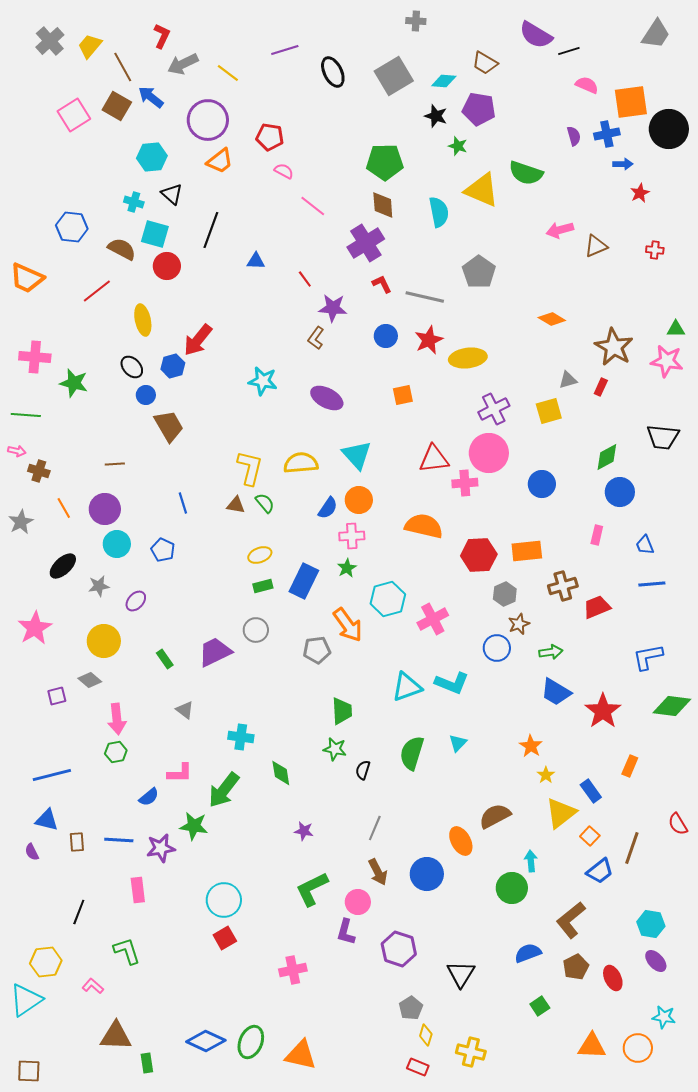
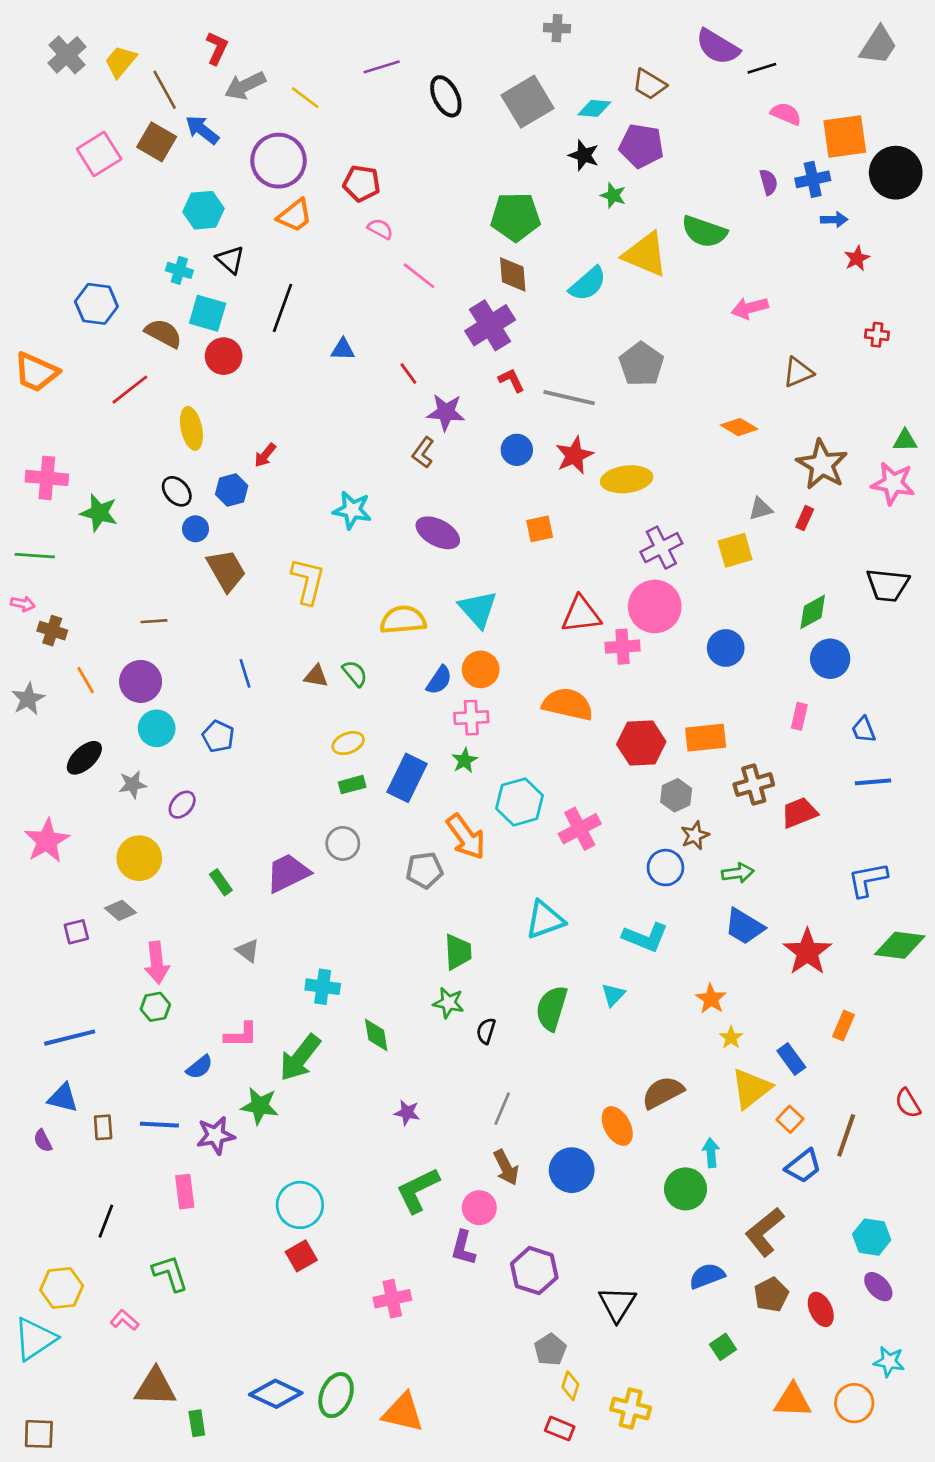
cyan semicircle: (439, 212) -> (588, 284), turned 60
brown triangle: (596, 246) -> (798, 372), moved
red arrow: (198, 340) -> (265, 455), size x0.6
yellow L-shape: (250, 468) -> (308, 581), moved
cyan L-shape: (452, 683) -> (645, 937), moved

